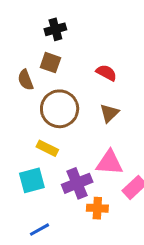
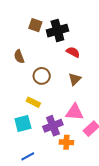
black cross: (55, 29) -> (57, 31), moved, size x1.5
brown square: (50, 63) -> (35, 25), moved
brown circle: (60, 109) -> (42, 76), size x0.7

